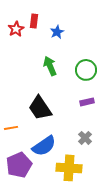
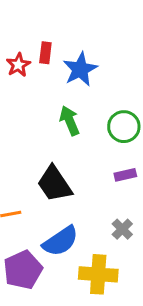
blue star: (57, 32) -> (80, 69), size x1.6

